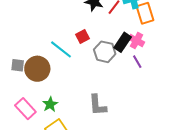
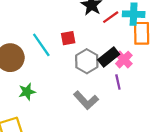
green star: (50, 104) -> (27, 92), moved
gray L-shape: (98, 105) -> (86, 100), moved, turned -55

